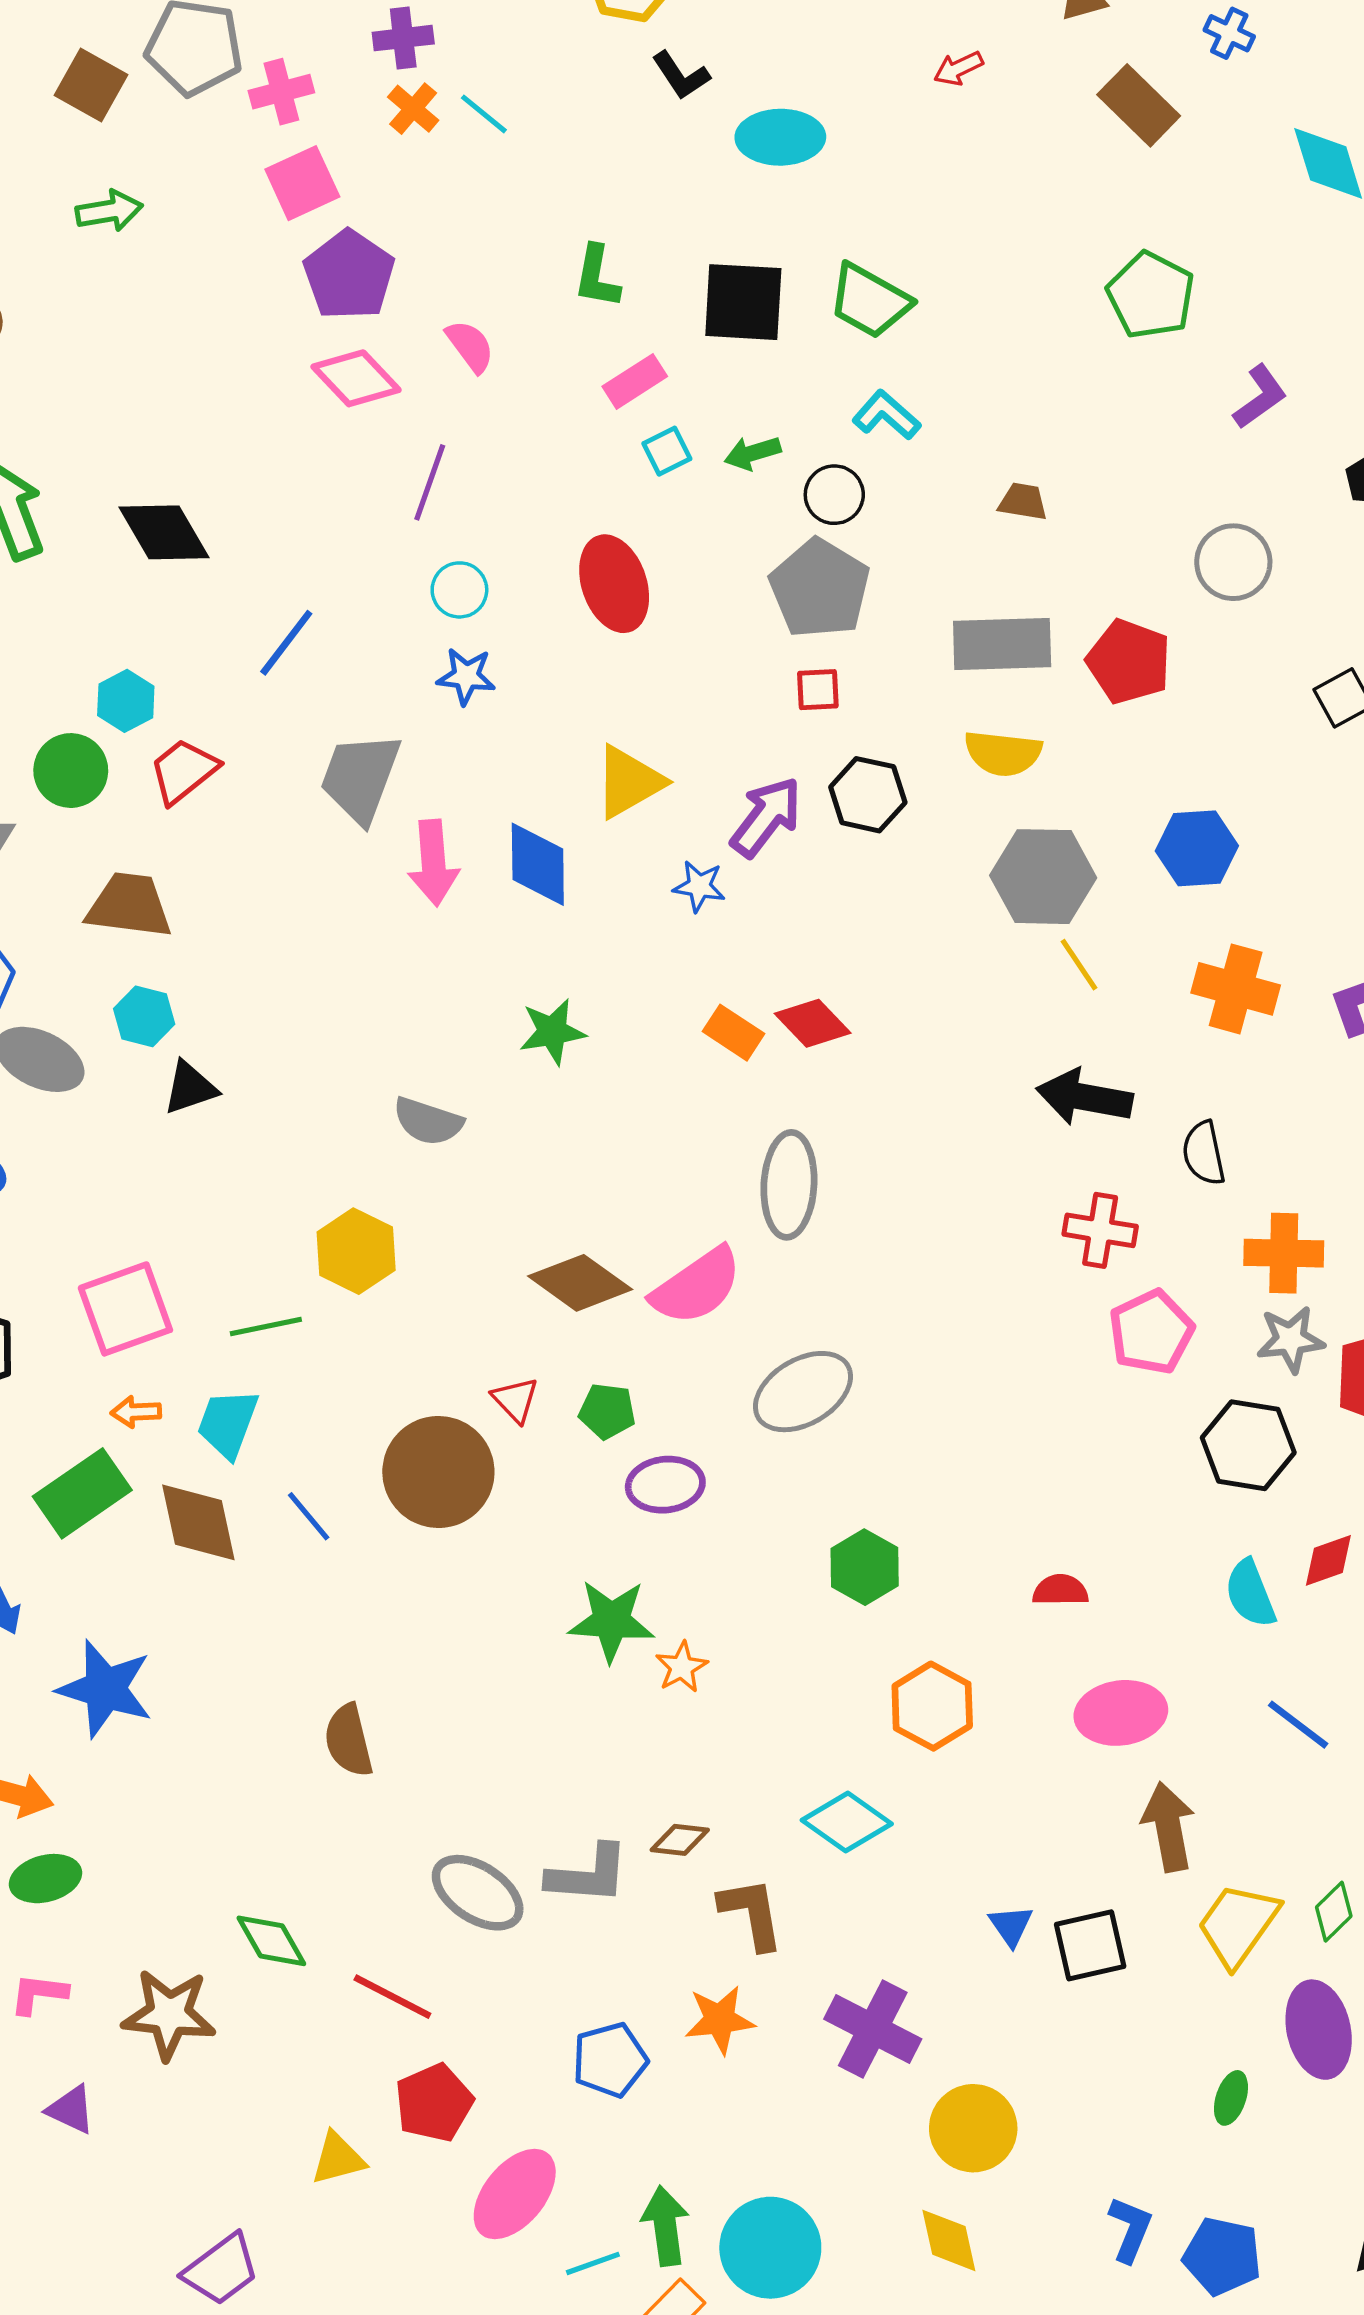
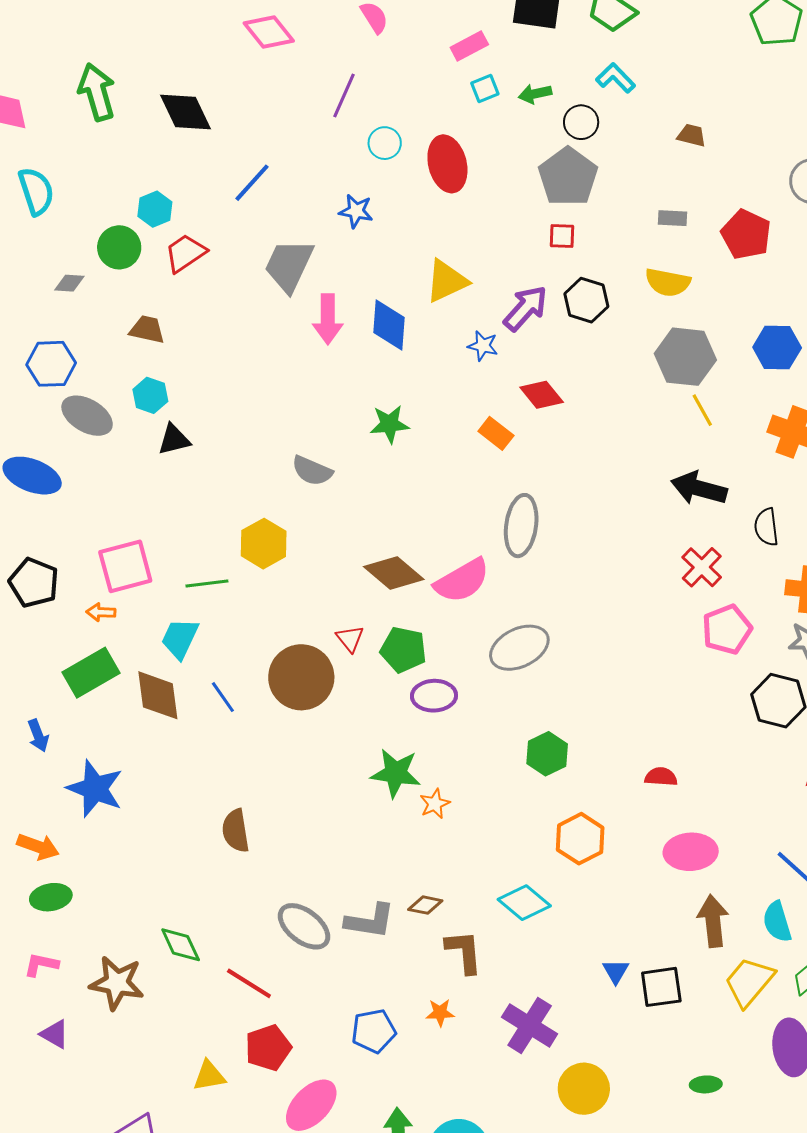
pink diamond: (356, 378) -> (269, 32), moved
cyan circle: (459, 590) -> (385, 143), moved
gray rectangle: (1002, 644) -> (672, 218), size x0.5
brown trapezoid: (129, 905) -> (147, 329), size x0.7
red diamond: (813, 1023) -> (542, 395), moved
red cross: (1100, 1230) -> (702, 567), turned 30
green pentagon: (607, 1411) -> (403, 650), size x1.4
orange arrow: (136, 1412) -> (101, 612), moved
cyan semicircle: (1250, 1594) -> (777, 922), moved
orange star: (720, 2020) -> (440, 1013), size x0.7
green ellipse: (1231, 2098) -> (706, 1084), moved, turned 64

